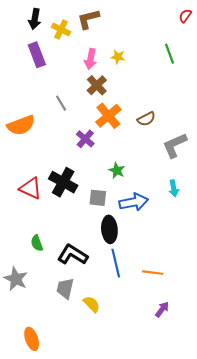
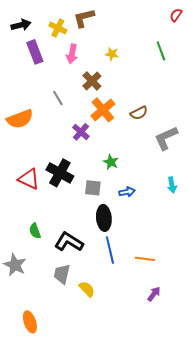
black arrow: (35, 19) -> (21, 25), moved, turned -114
pink arrow: (91, 59) -> (72, 54), moved
cyan arrow: (174, 188) -> (172, 185), moved
blue arrow: (134, 202) -> (127, 192), size x0.6

